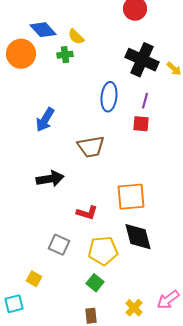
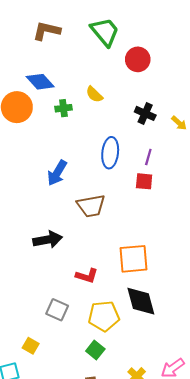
yellow semicircle: (76, 37) -> (94, 94), moved
black cross: (142, 60) -> (145, 113), size x0.6
blue arrow: (45, 120) -> (57, 173), moved

